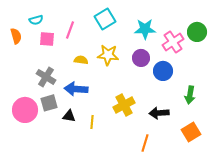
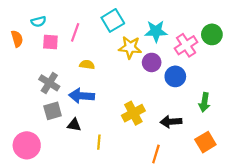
yellow star: (108, 55) -> (130, 47), moved
pink circle: (25, 110) -> (27, 145), moved
yellow line: (92, 122) -> (99, 142), moved

